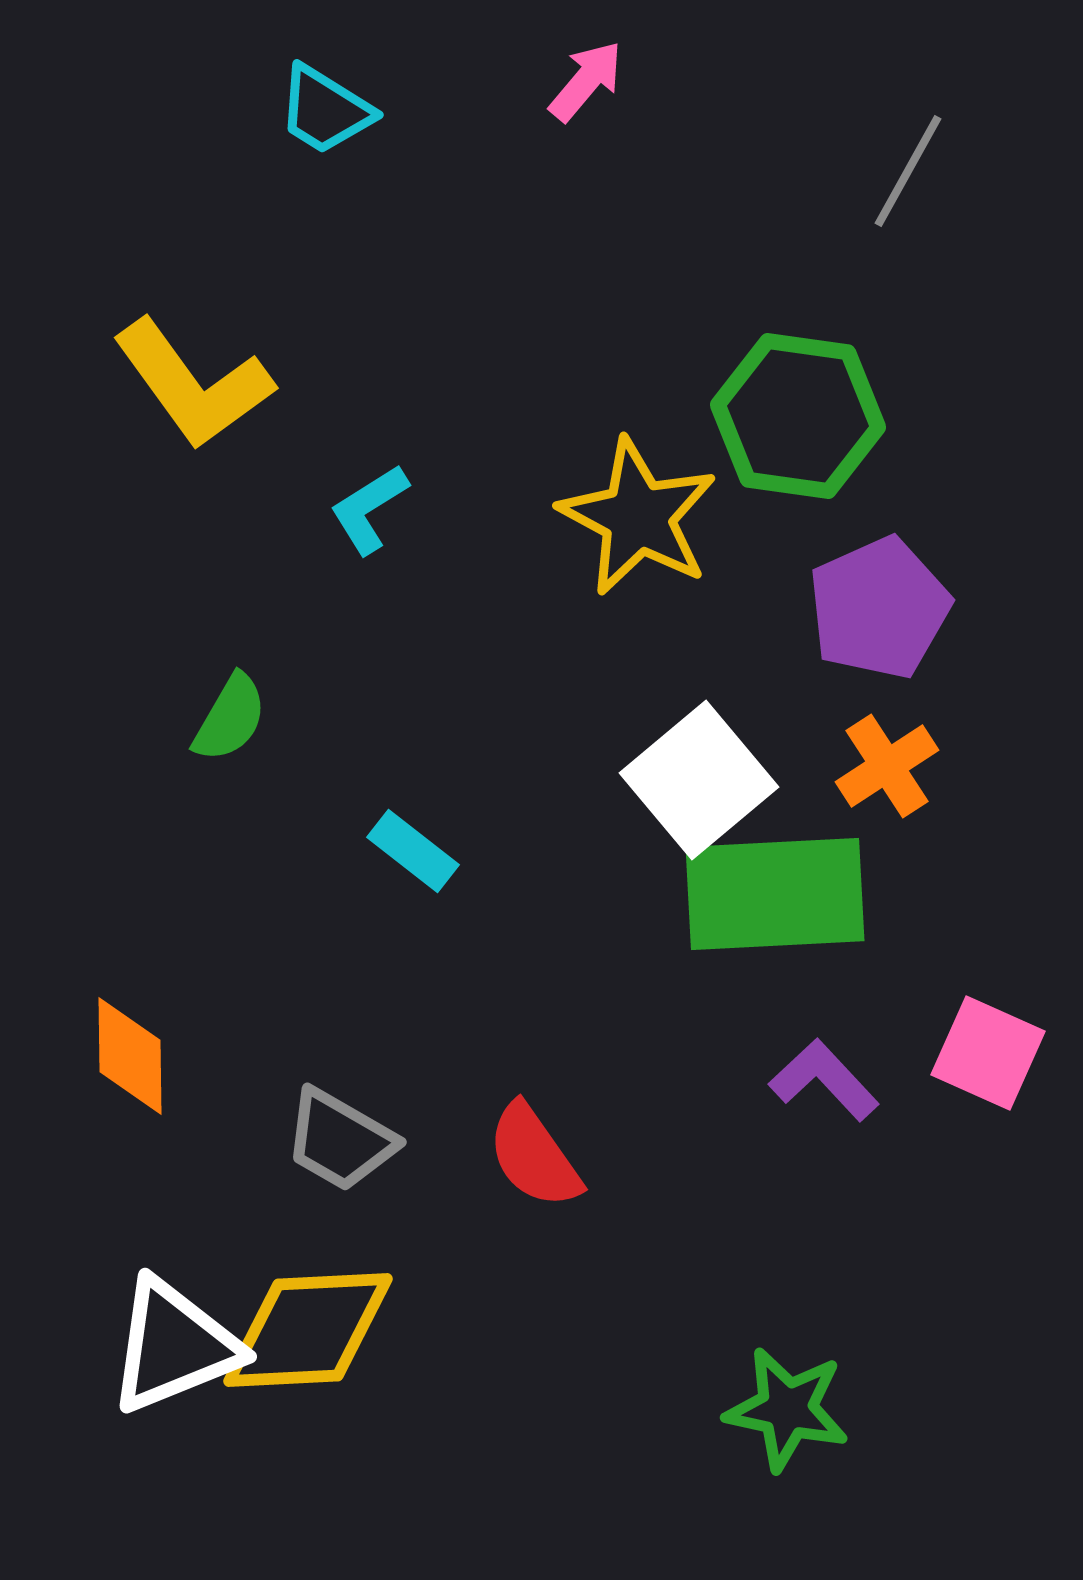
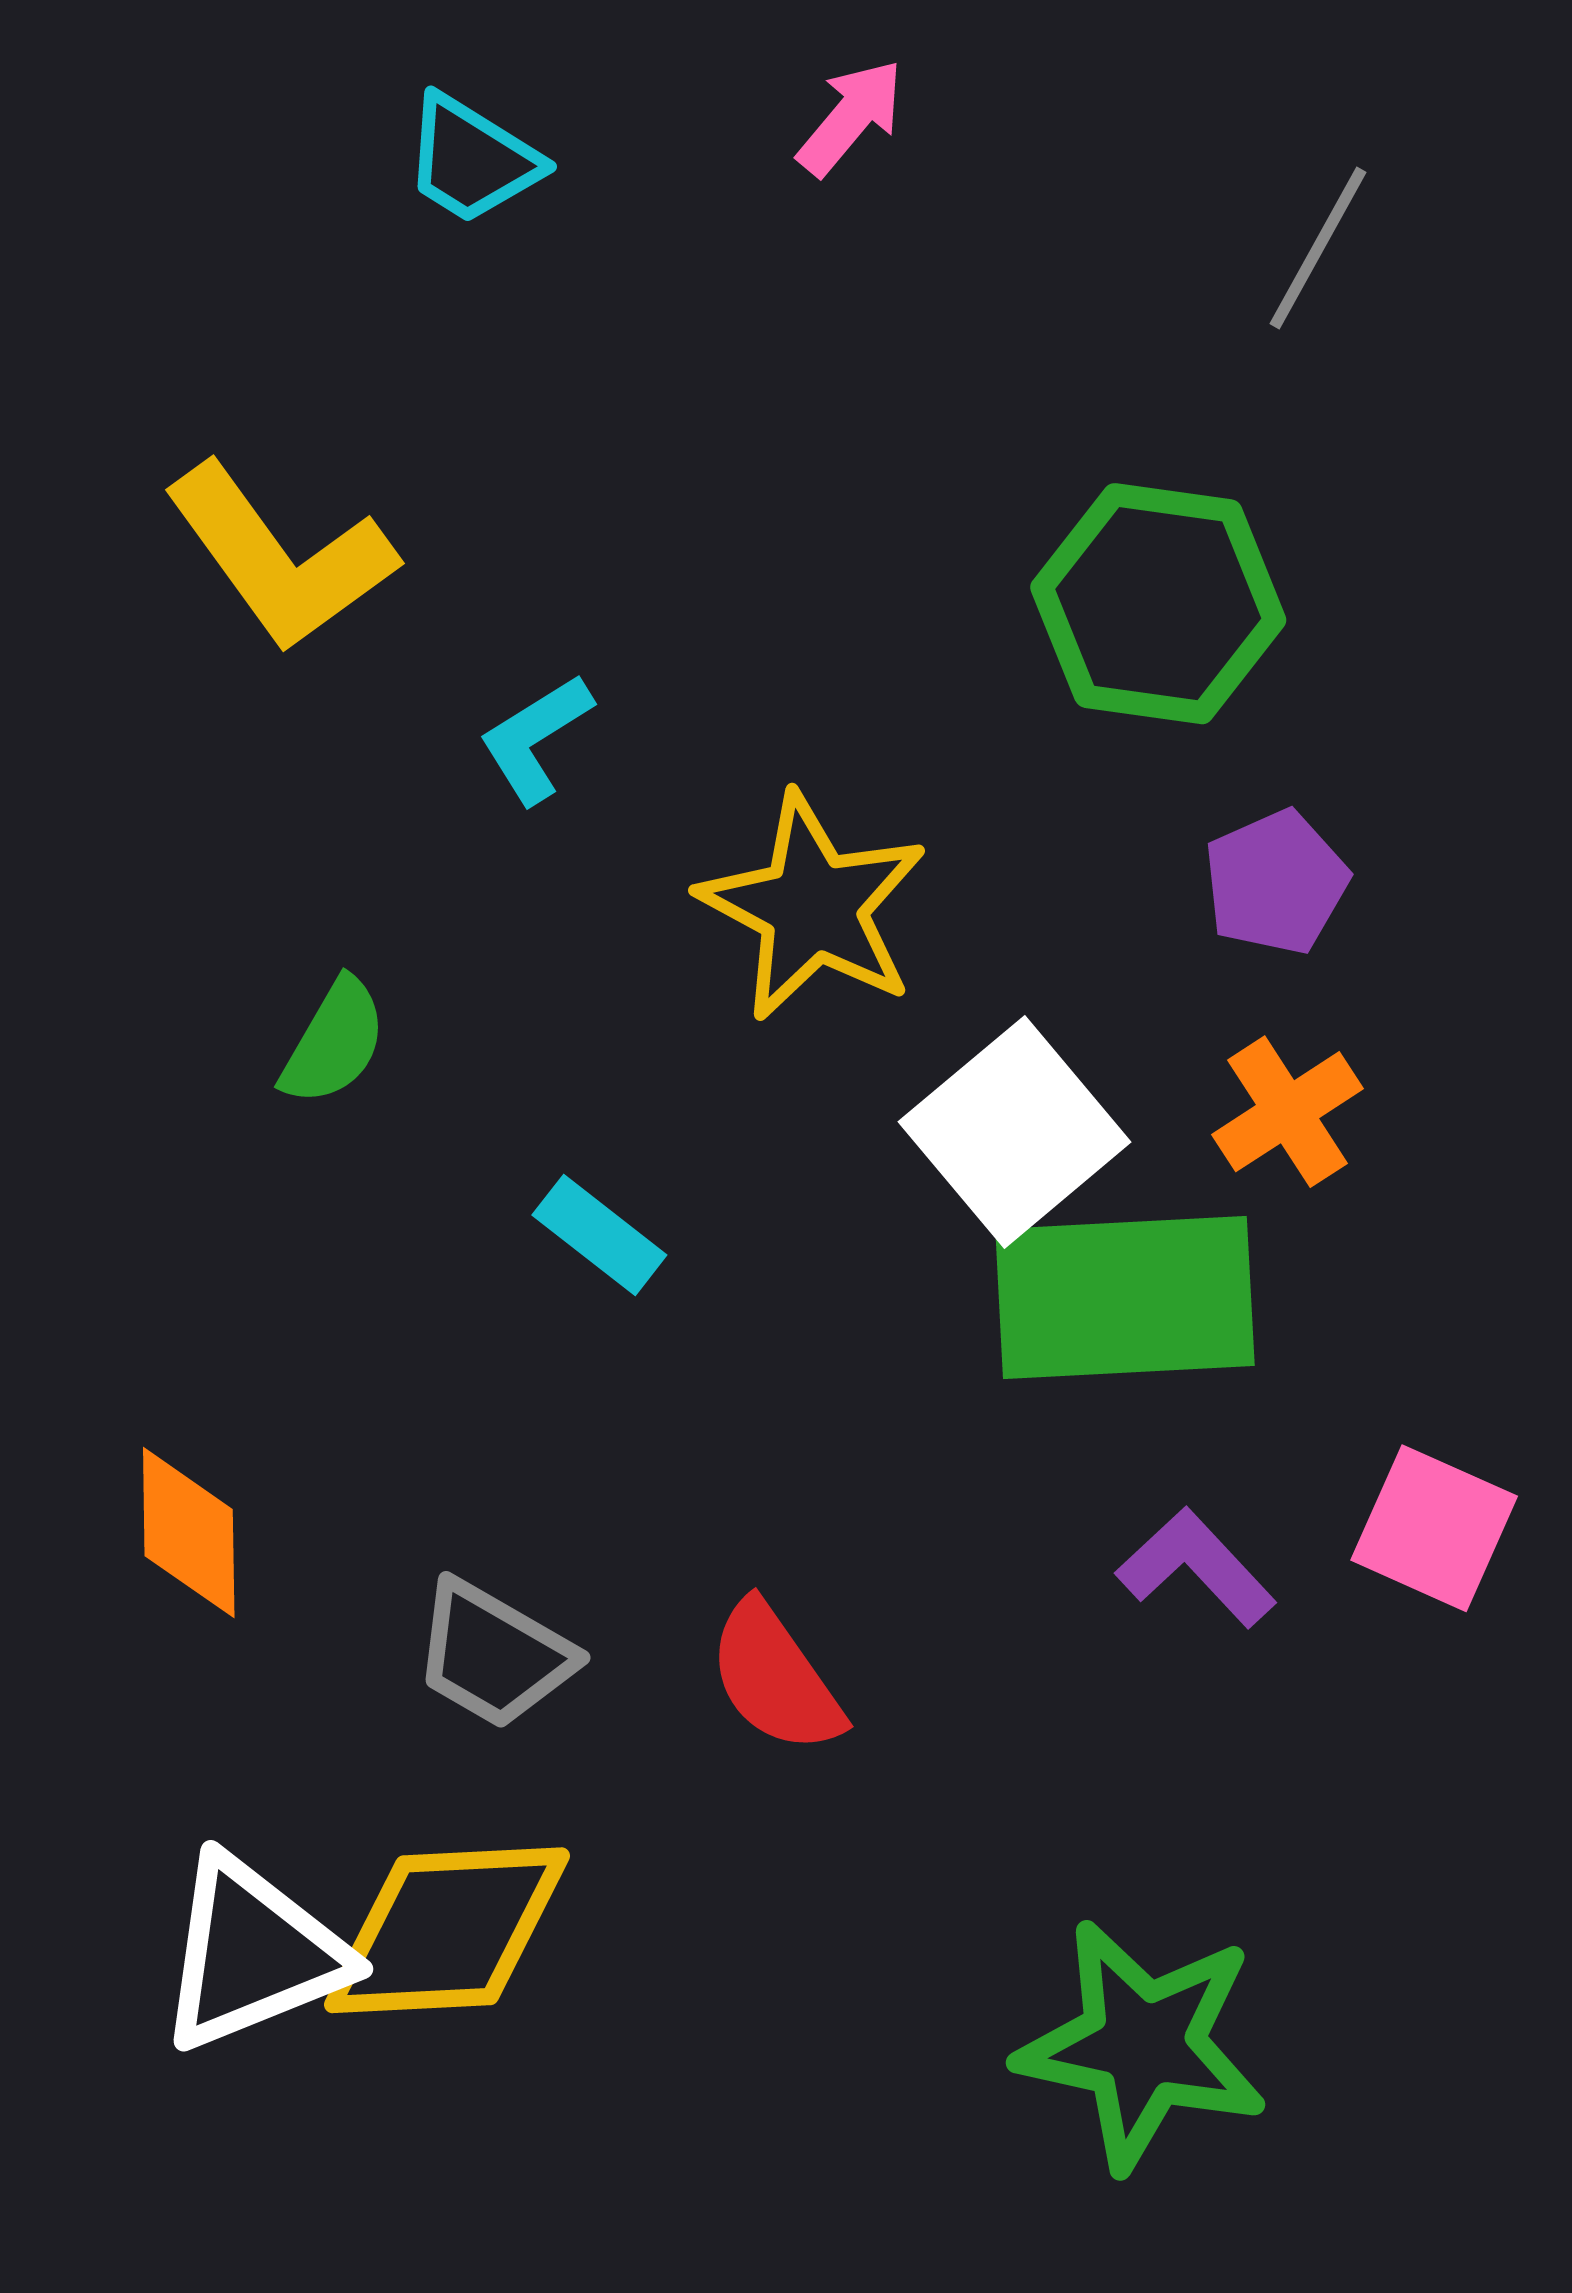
yellow star: (638, 517) -> (813, 907), moved
purple pentagon: (879, 608) -> (1276, 882), size x0.7
green star: (787, 1409) -> (1142, 2045), size x1.4

